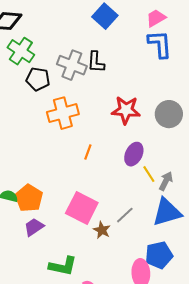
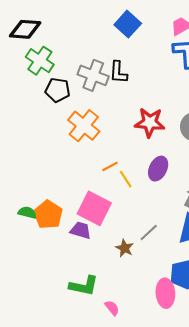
orange cross: (63, 113) -> (84, 126), turned -36
orange line: (88, 152) -> (110, 166), turned 42
yellow line: (149, 174) -> (126, 179), moved
pink square: (82, 208) -> (94, 208), moved
purple trapezoid: (34, 227) -> (81, 230), moved, turned 50

